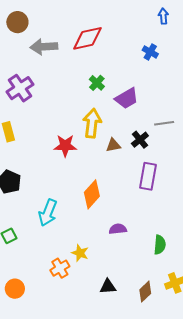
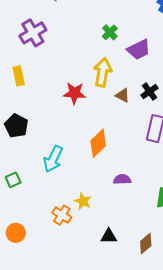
brown triangle: (113, 145) -> (122, 95), turned 35
orange cross: (60, 268) -> (62, 215), turned -30

